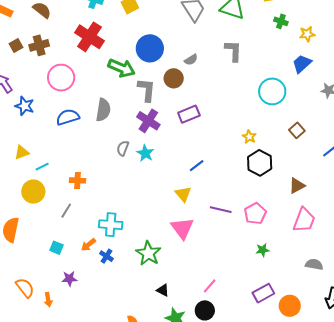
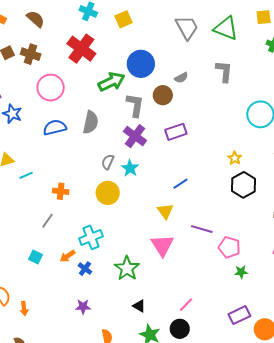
brown cross: (39, 45) -> (31, 54), turned 30
green arrow: (121, 68) -> (111, 82), turned -52
yellow circle: (33, 192) -> (108, 193), moved
pink pentagon: (255, 214) -> (229, 247), moved, turned -30
cyan cross: (111, 225) -> (91, 237), turned -30
purple star: (69, 279) -> (83, 307), moved

